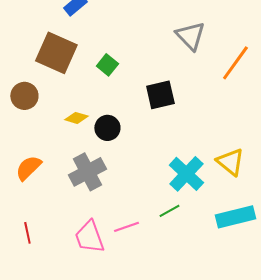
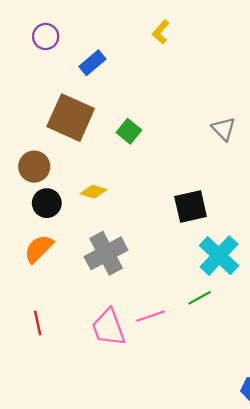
gray triangle: (190, 36) -> (224, 129), moved, size x0.7
black square: (160, 95) -> (191, 207), moved
black circle: (107, 128) -> (47, 203), moved

